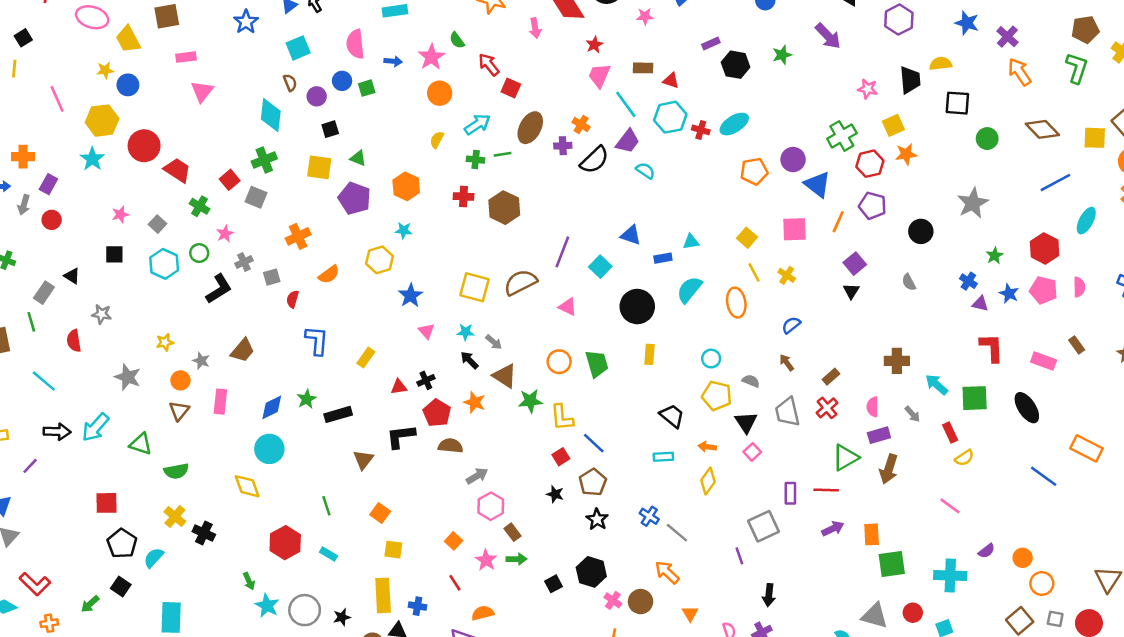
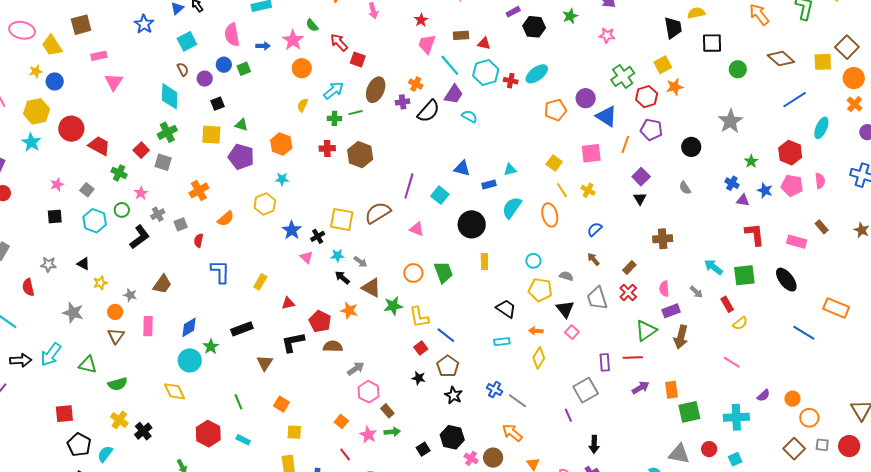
pink star: (868, 89) -> (607, 35), moved
black triangle: (72, 276) -> (83, 264), moved
brown cross: (897, 361) -> (663, 239), moved
black cross: (426, 380) -> (318, 236), moved
green star: (307, 399) -> (211, 347), moved
black cross: (204, 533) -> (143, 431), turned 30

